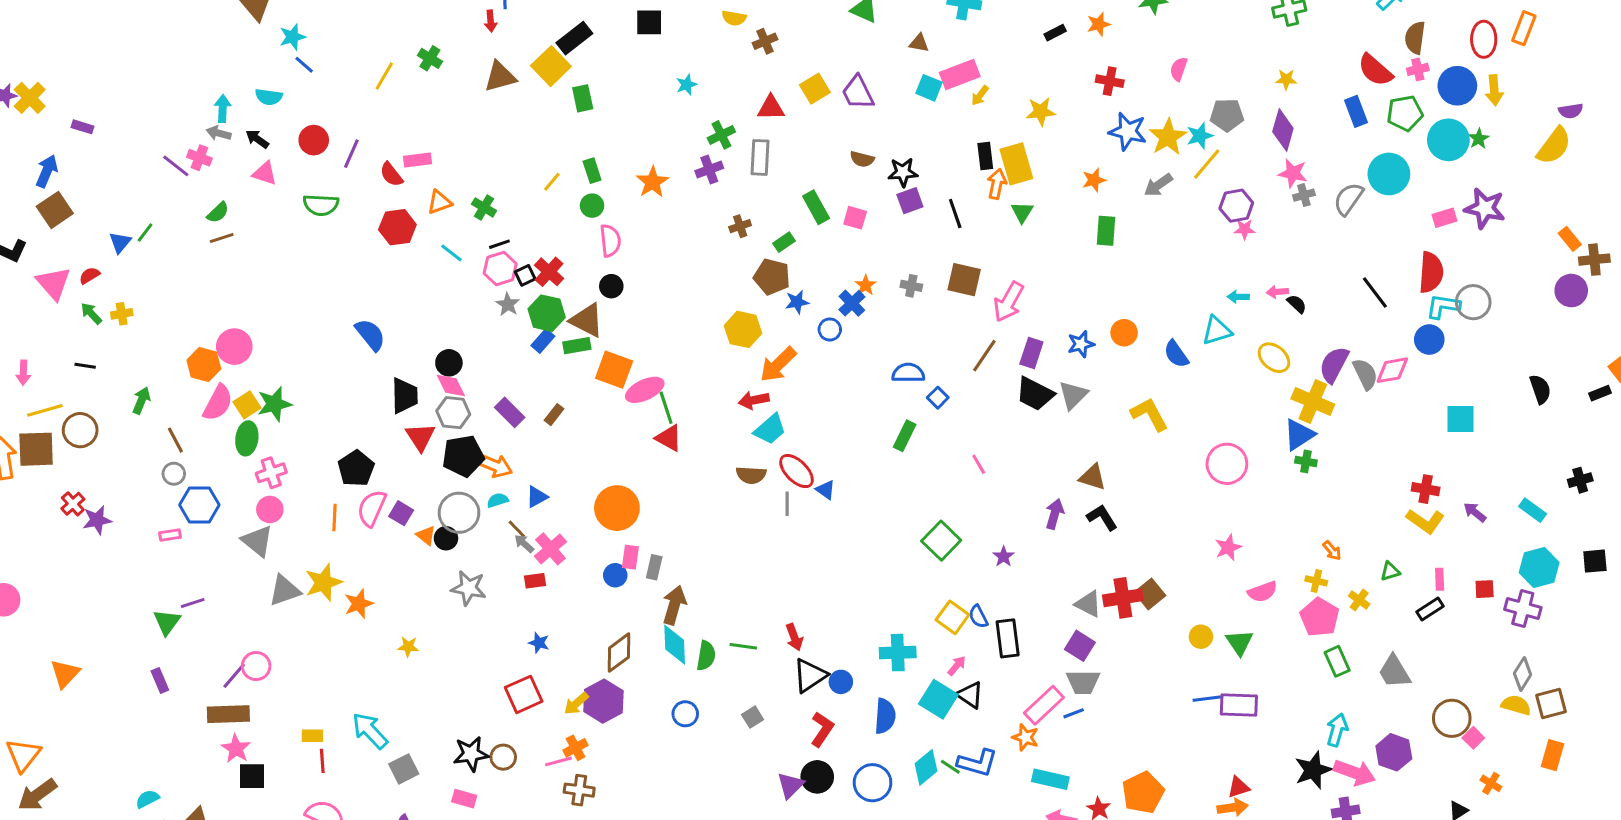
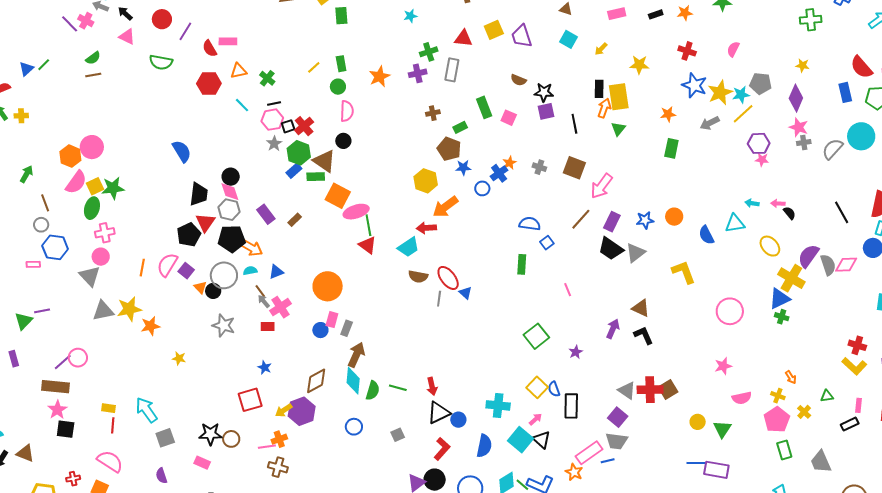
pink rectangle: (960, 74) -> (617, 14), moved, size x0.7
cyan trapezoid: (770, 429) -> (408, 247), moved
green rectangle: (905, 436) -> (522, 264), turned -30
black pentagon: (356, 468) -> (189, 235), moved

